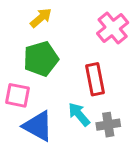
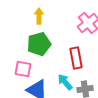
yellow arrow: (41, 18) -> (39, 16), turned -49

